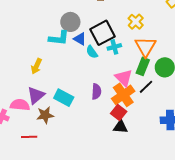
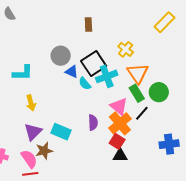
cyan L-shape: (59, 38) -> (23, 73), moved
cyan cross: (114, 47) -> (107, 76), size x1.5
yellow arrow: (36, 66) -> (31, 103), turned -35
green rectangle: (143, 66) -> (137, 93), turned -48
pink semicircle: (20, 105) -> (29, 159), moved, turned 54

